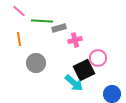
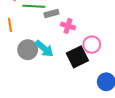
pink cross: (75, 40) -> (68, 26), turned 32
cyan arrow: (74, 83) -> (44, 49), moved

